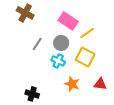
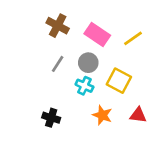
brown cross: (25, 13) -> (58, 26), moved
yellow line: (87, 33) -> (133, 38), moved
black cross: (32, 94) -> (51, 118), moved

